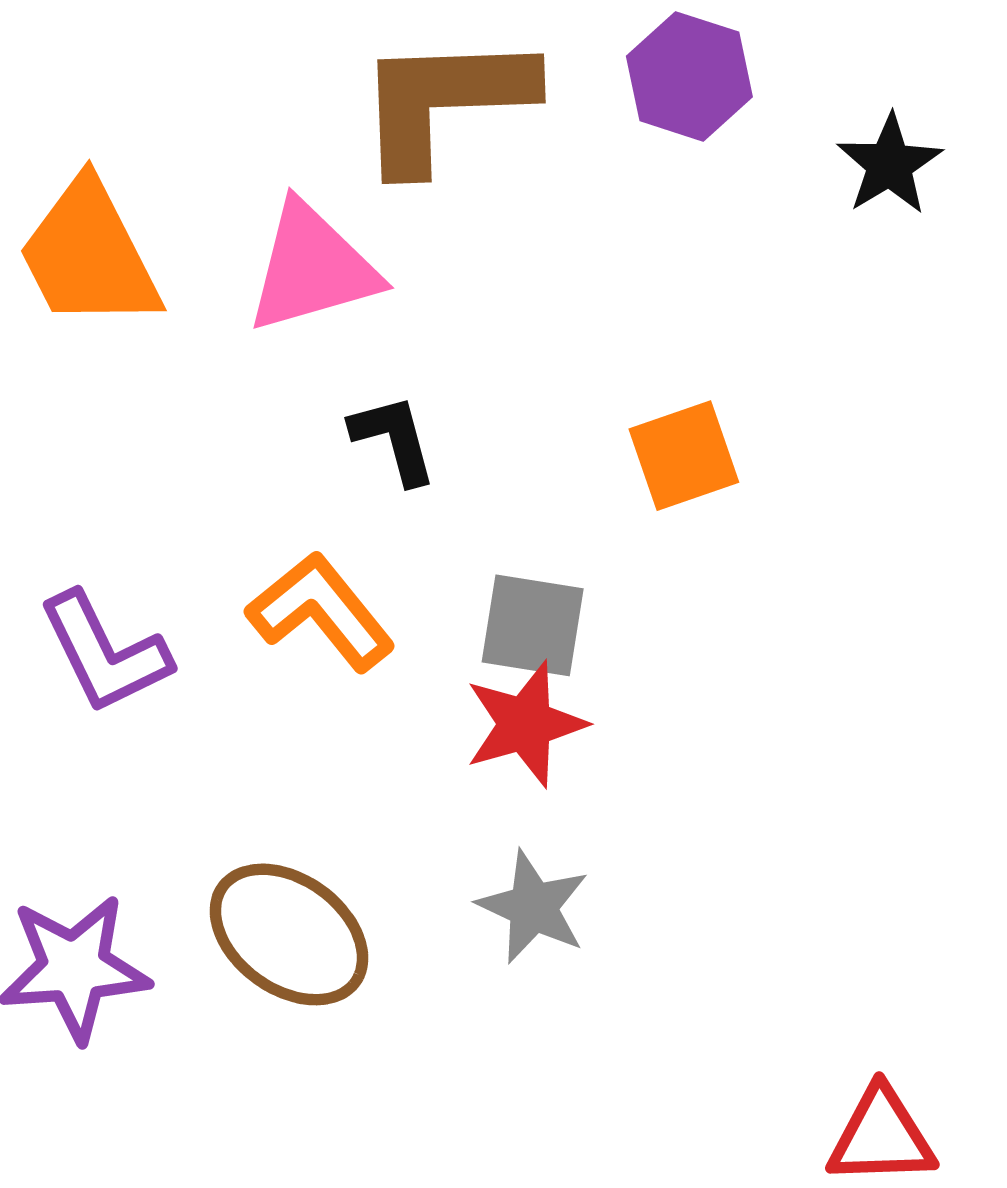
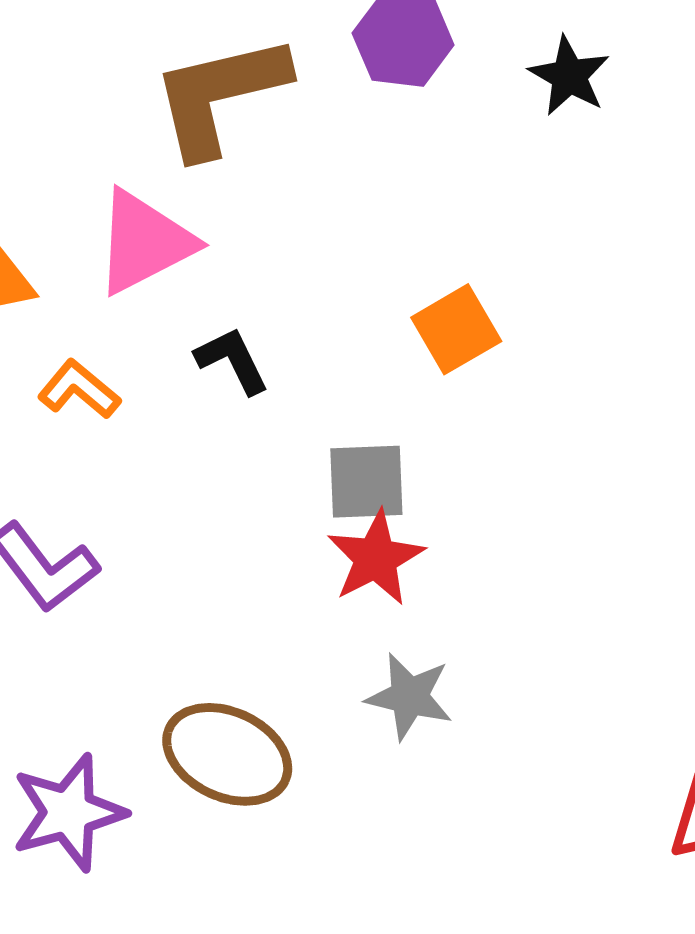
orange L-shape: (321, 611) -> (79, 389), moved, size x0.7

